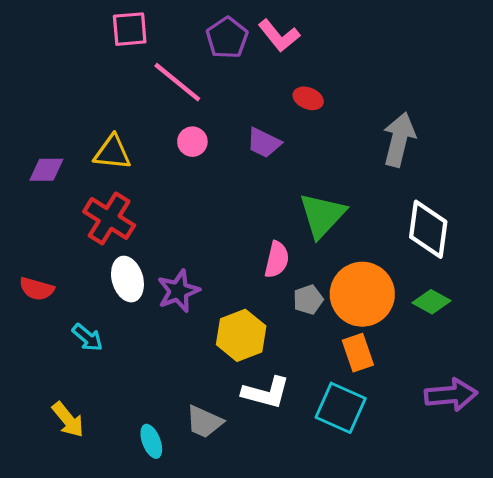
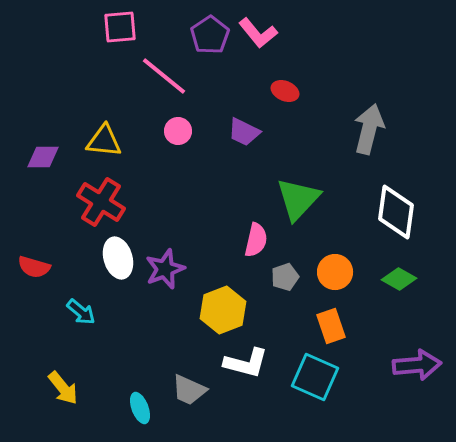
orange circle: (362, 294) -> (335, 272), size x0.6

